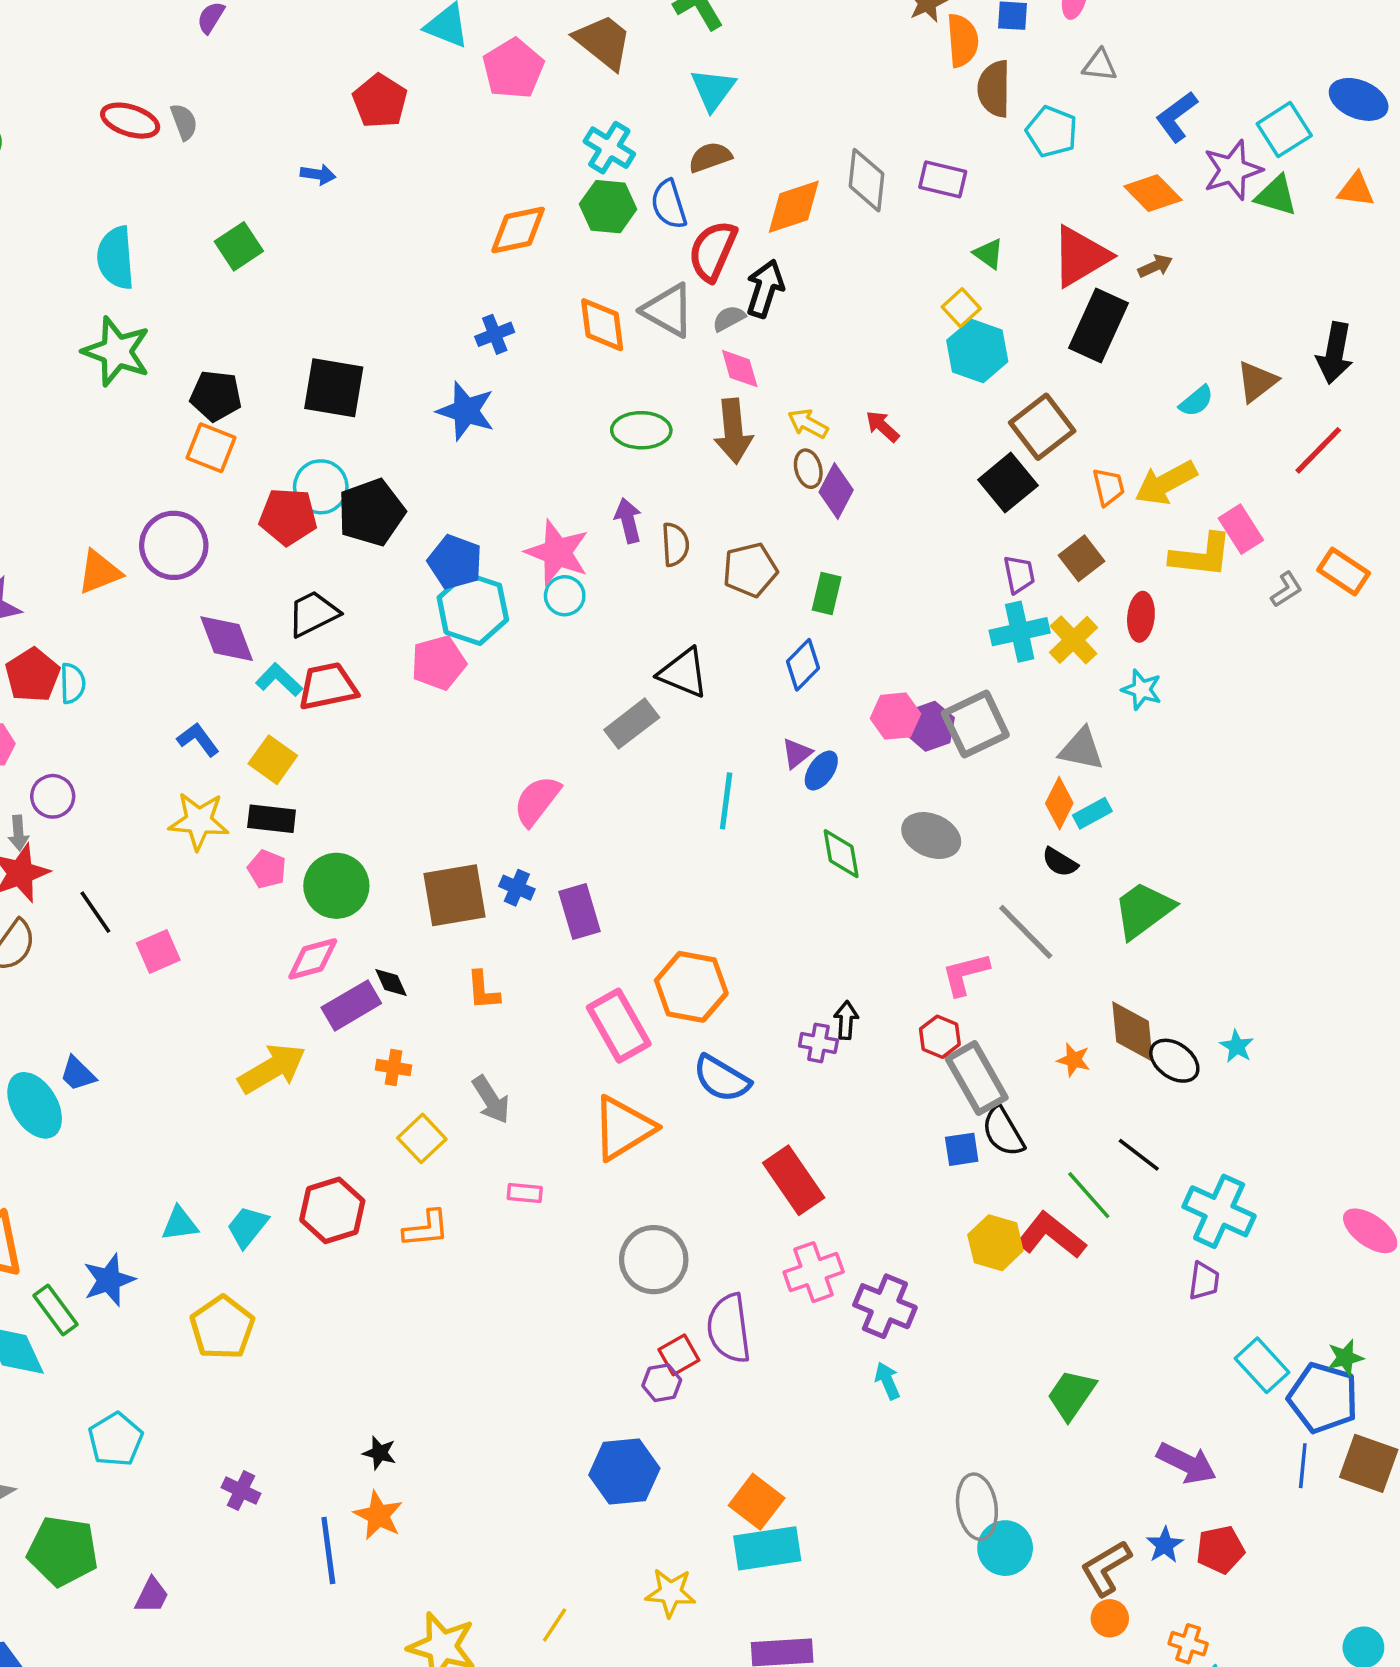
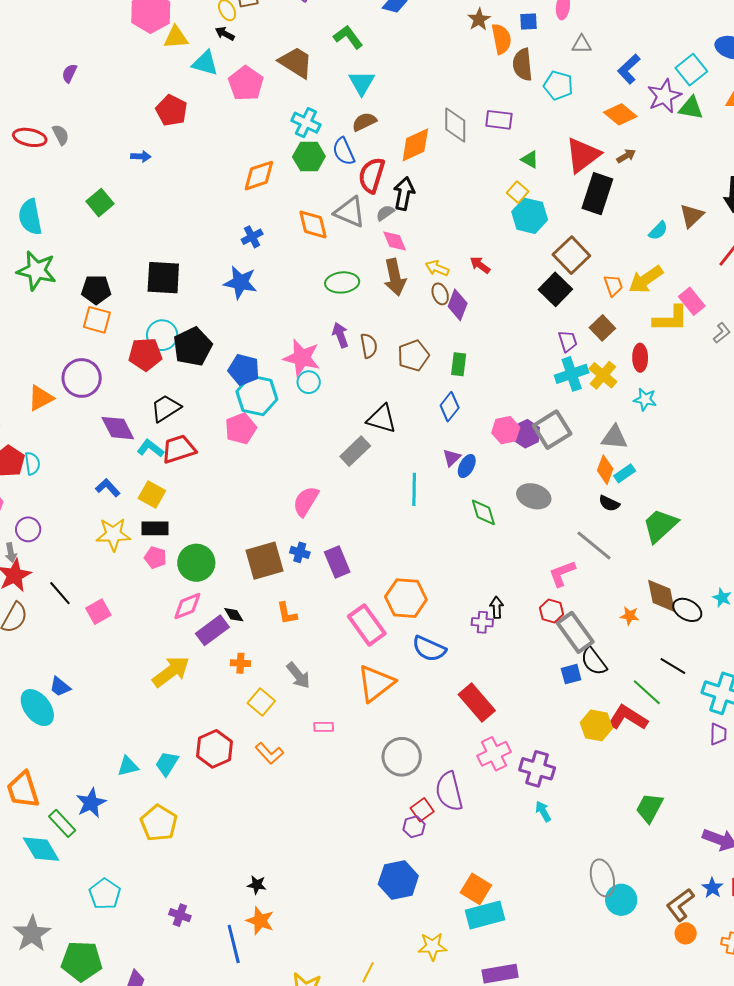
orange L-shape: (426, 1229) -> (269, 753), turned 60

